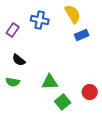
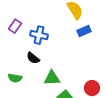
blue cross: (40, 20) -> (39, 35), moved
black semicircle: (19, 60) -> (33, 58), moved

